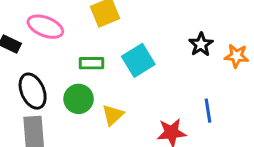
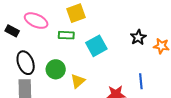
green rectangle: (92, 63) -> (66, 35), moved

